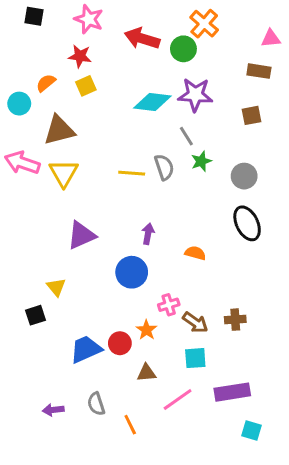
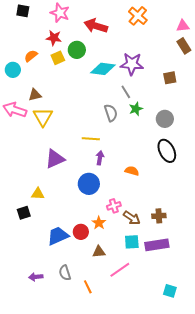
green circle: (183, 49) -> (77, 50), moved
brown rectangle: (259, 71) -> (184, 46), moved, turned 49
brown triangle: (59, 130) -> (35, 95), moved, size x0.6
yellow line: (132, 173) -> (91, 139), moved
yellow triangle: (56, 287) -> (38, 194), turned -48
purple rectangle: (232, 392) -> (157, 245), moved

